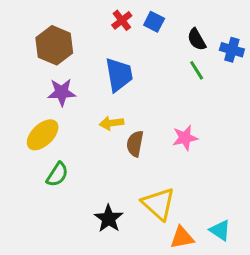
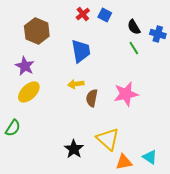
purple star: (62, 92) -> (25, 66), moved, turned 30
pink star: (185, 138) -> (126, 94), size x1.4
green semicircle: (57, 174) -> (13, 128), moved

